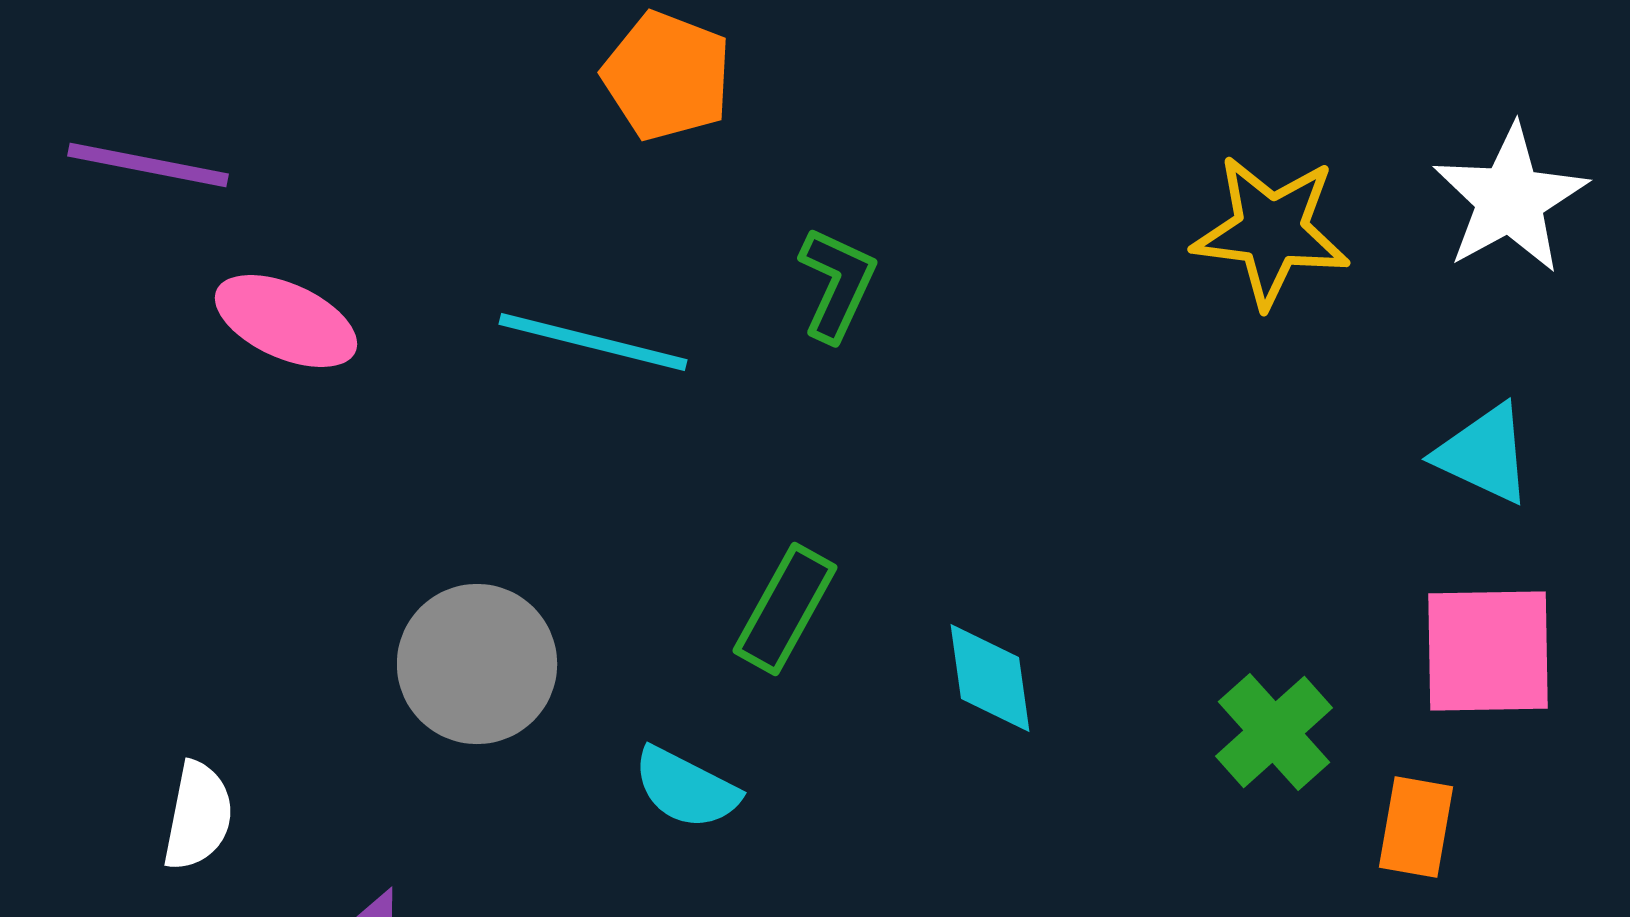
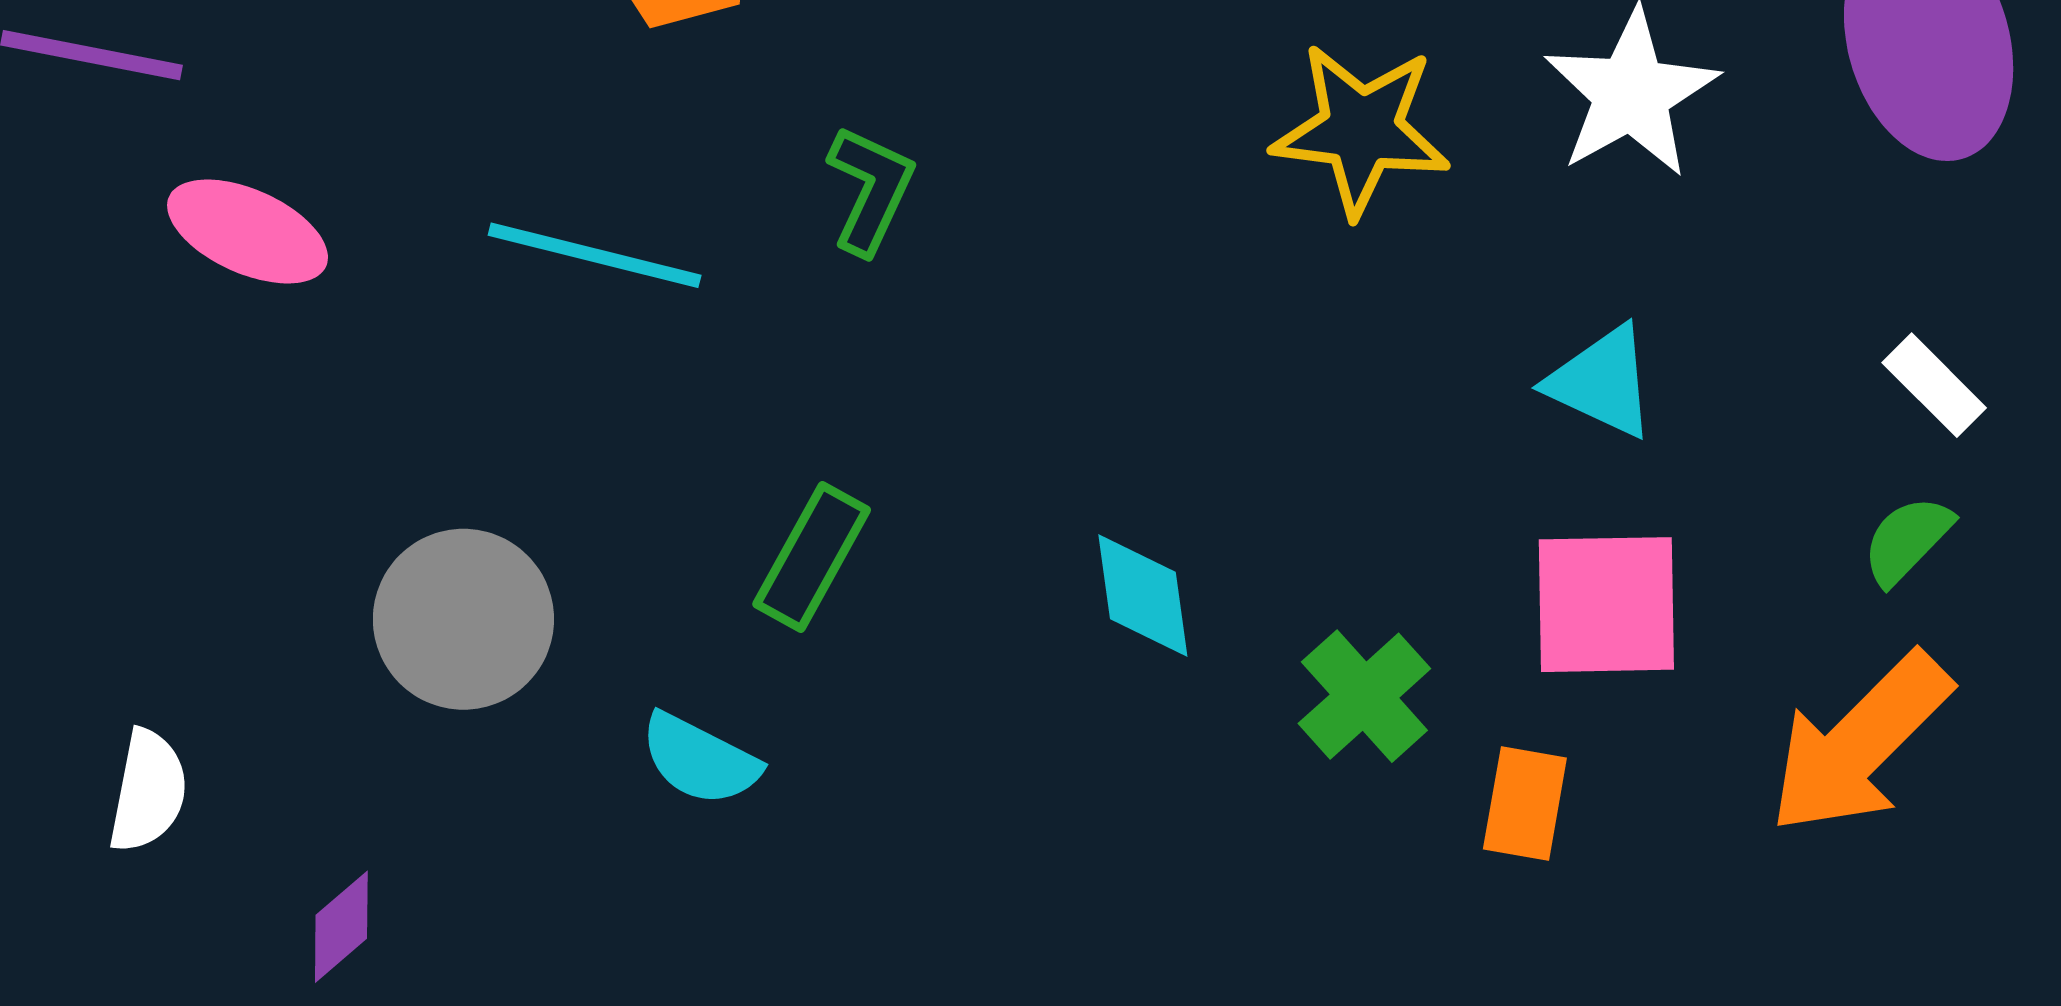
cyan diamond: (990, 678) -> (1143, 595), moved

